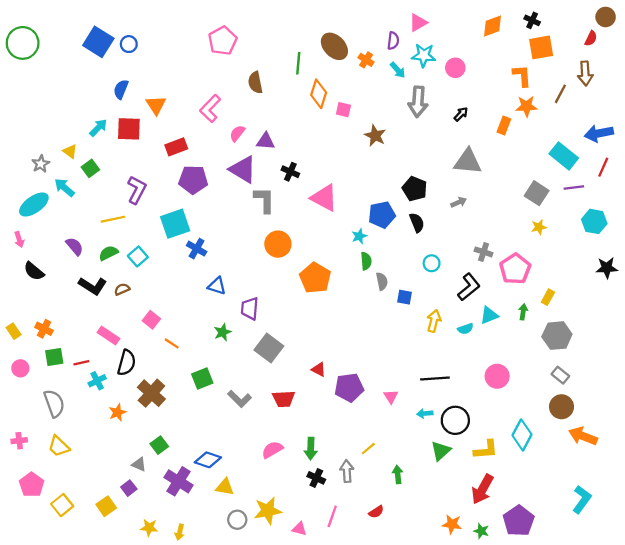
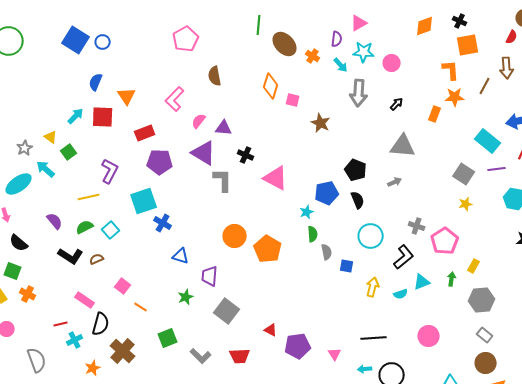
green line: (298, 63) -> (259, 25), moved
orange circle: (278, 244) -> (235, 236), moved
cyan circle: (432, 263) -> (371, 236), size x1.6
green square: (54, 357) -> (13, 271), moved, turned 30

